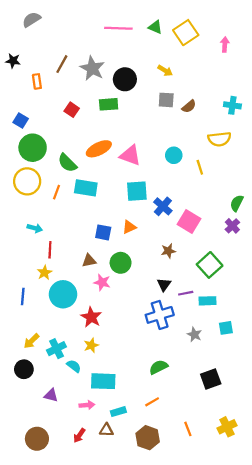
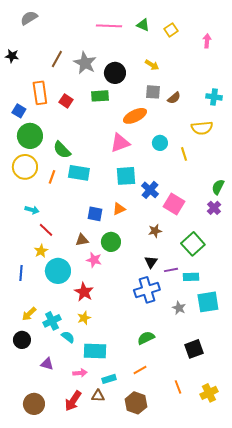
yellow square: (186, 33) -> (171, 30), size x0.6
orange rectangle: (37, 81) -> (40, 93), moved, size x1.6
orange ellipse: (99, 149) -> (135, 116), moved
pink triangle: (130, 155) -> (120, 143), turned -40
red line: (50, 250) -> (46, 230), turned -49
cyan square: (226, 328) -> (208, 302), size x1.6
orange line: (188, 429) -> (178, 387), moved
red arrow: (79, 435) -> (73, 401), size x1.5

